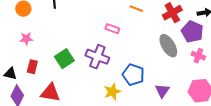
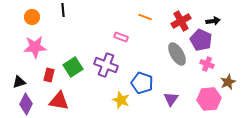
pink star: (26, 39) -> (35, 47), size x1.6
red rectangle: (32, 67) -> (49, 75), moved
black triangle: (10, 74) -> (19, 82), turned -32
yellow star: (112, 92) -> (121, 100), turned -30

